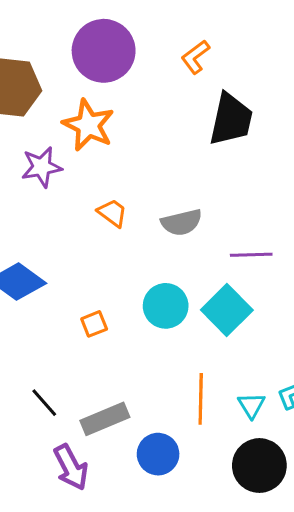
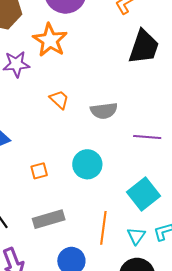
cyan square: (227, 310) -> (143, 194), moved
gray rectangle: (105, 419) -> (49, 219), moved

